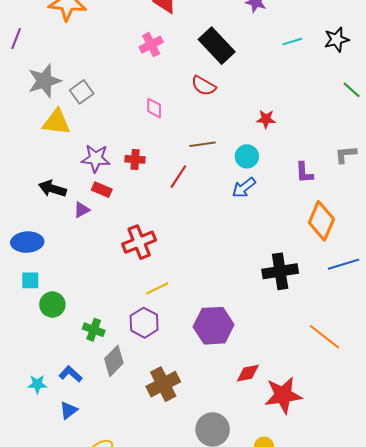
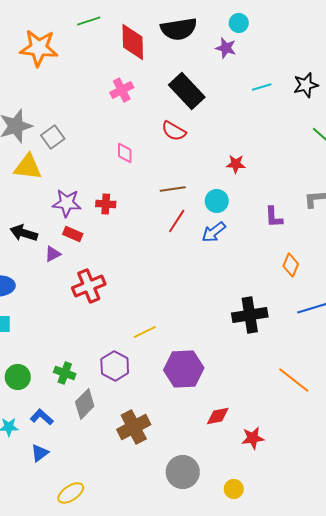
red line: (178, 177) -> (177, 221), moved
orange diamond: (321, 221) -> (291, 265), size x0.6
red cross: (139, 242) -> (89, 286), moved
yellow line: (157, 288) -> (145, 332), moved
green circle: (52, 305) -> (18, 377), moved
red star: (283, 395) -> (253, 438), size x0.6

